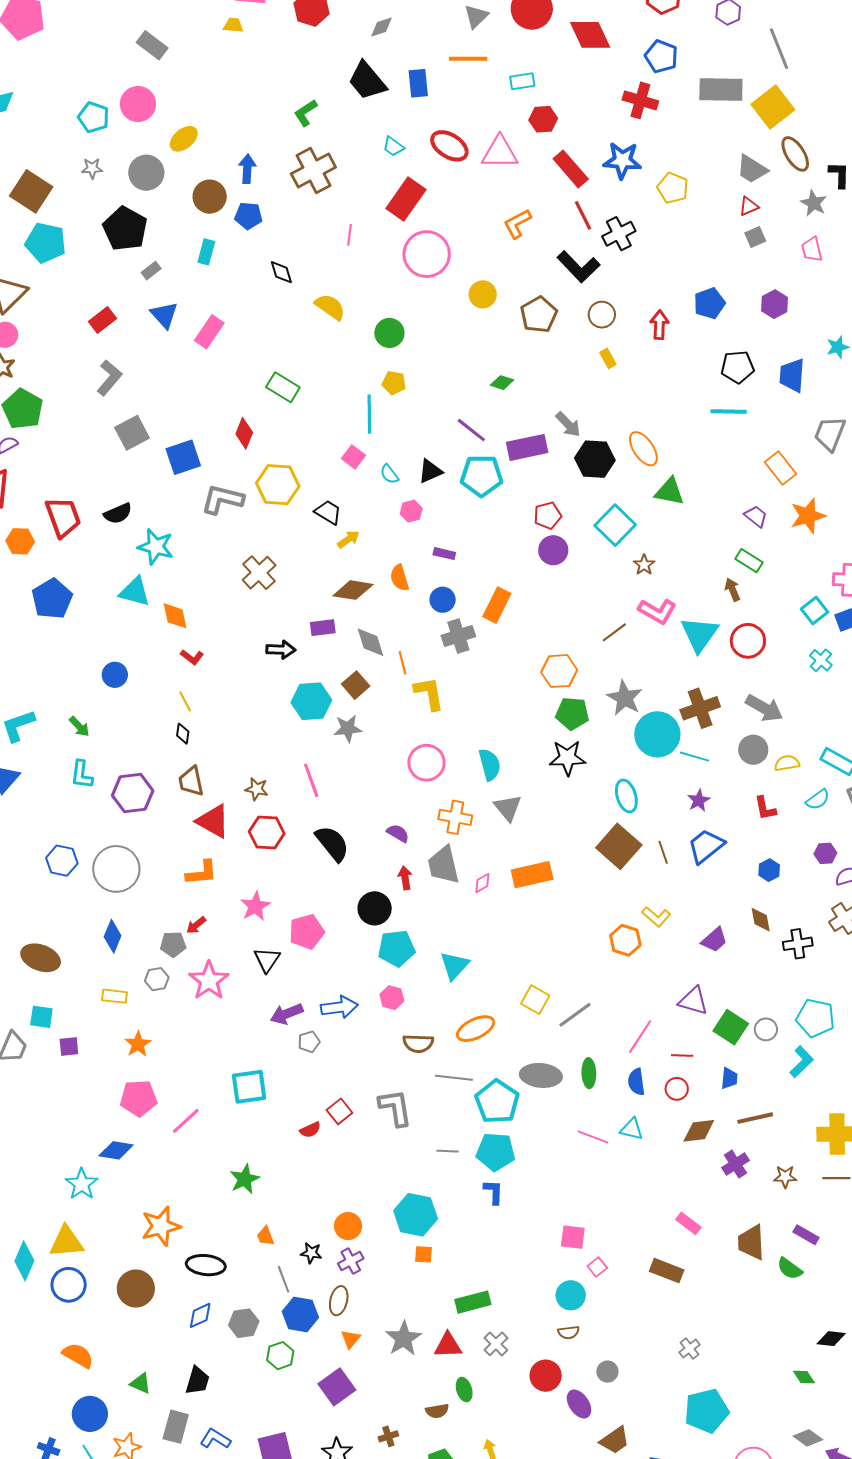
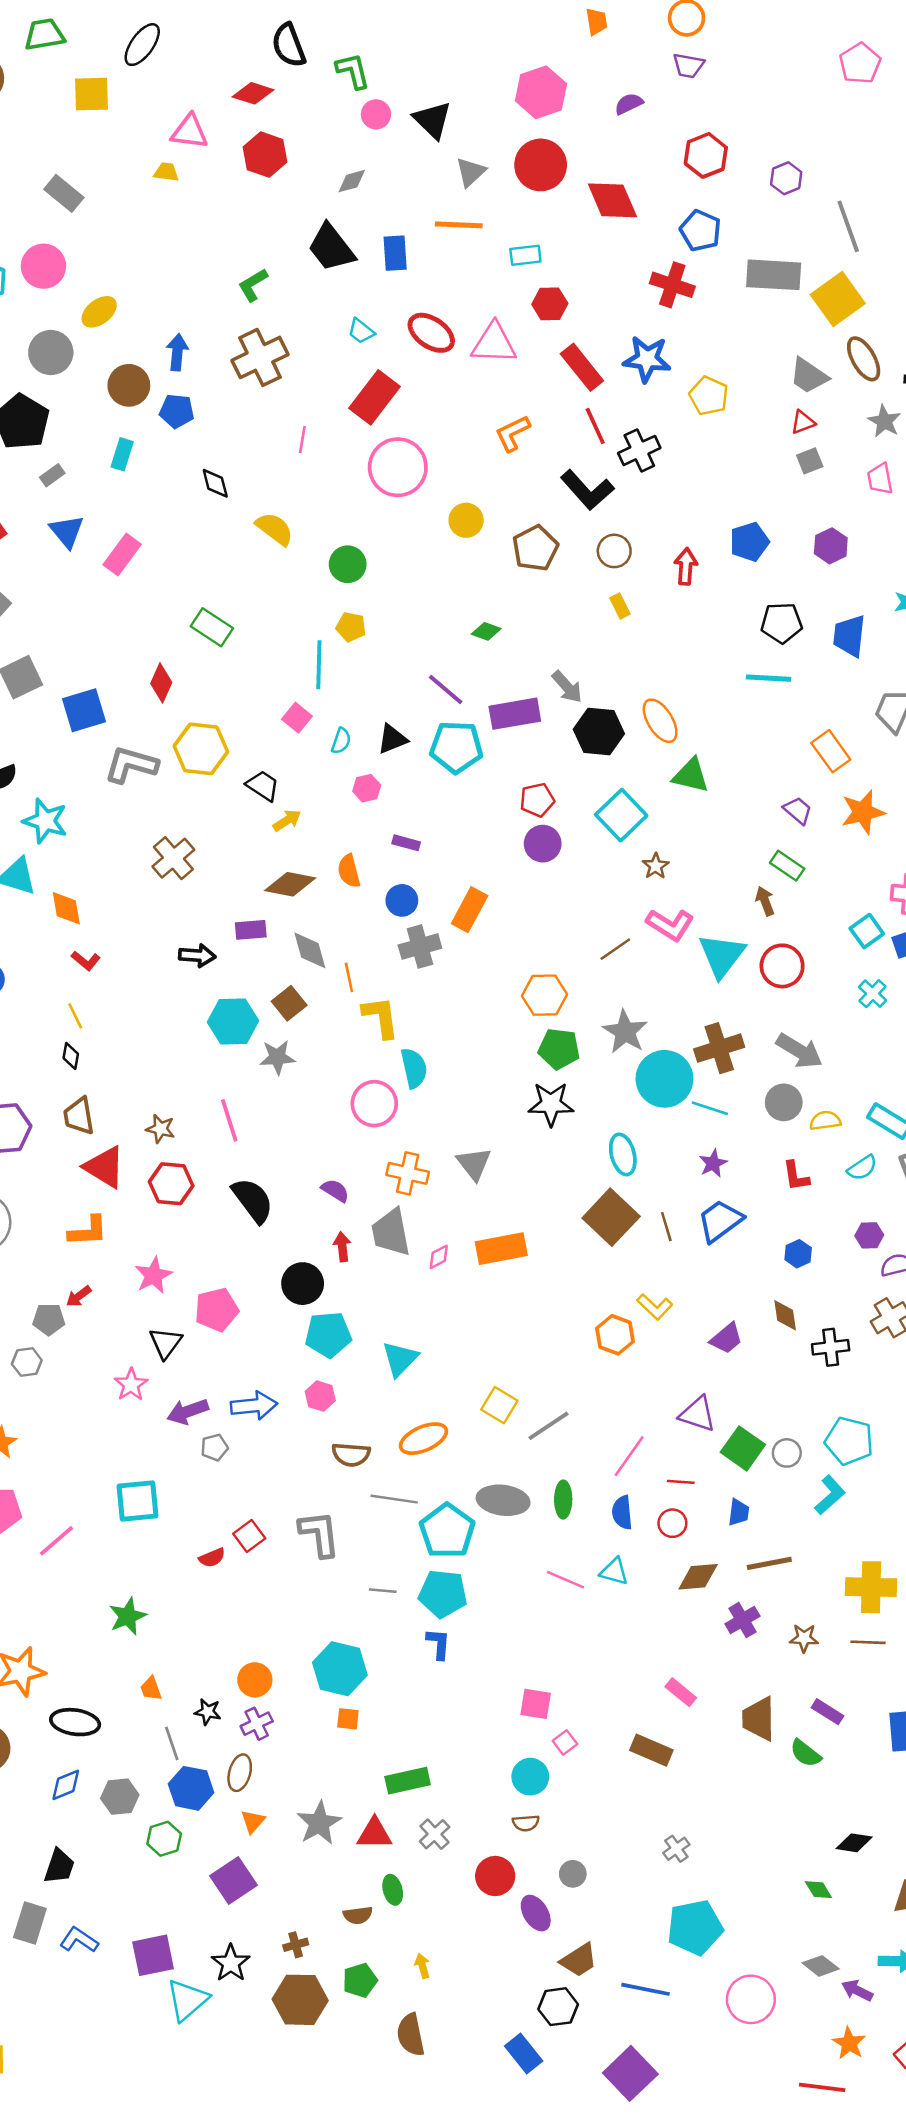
cyan semicircle: (389, 474) -> (341, 741), turned -125
cyan semicircle: (490, 765) -> (414, 1068), moved
pink star: (209, 981) -> (131, 1385), moved, size x0.7

